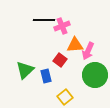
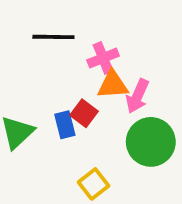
pink cross: (62, 26) -> (103, 58), moved
blue rectangle: (46, 76) -> (65, 125), moved

